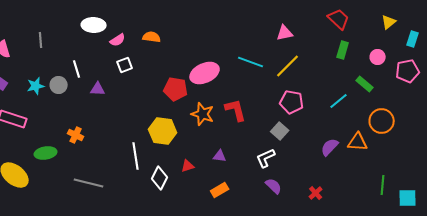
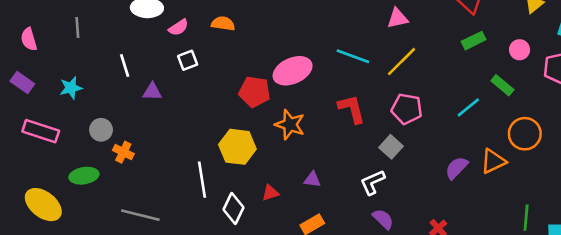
green rectangle: (343, 50) -> (474, 41), turned 48
gray circle: (59, 85) -> (101, 130), moved
red L-shape: (236, 110) -> (352, 109), moved
orange triangle: (358, 142) -> (493, 161), turned -30

